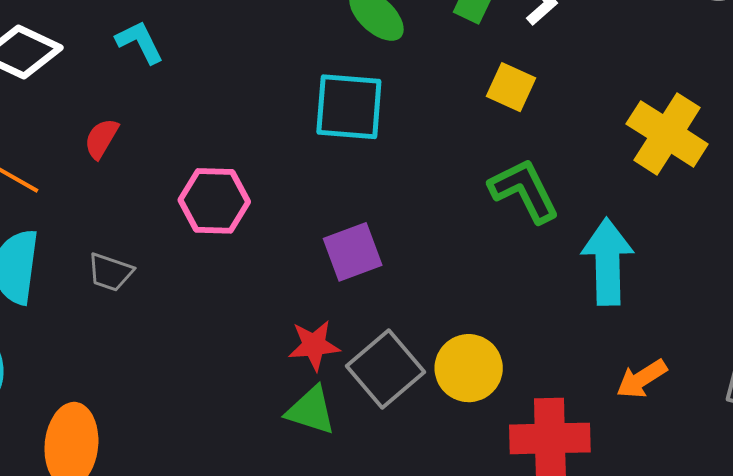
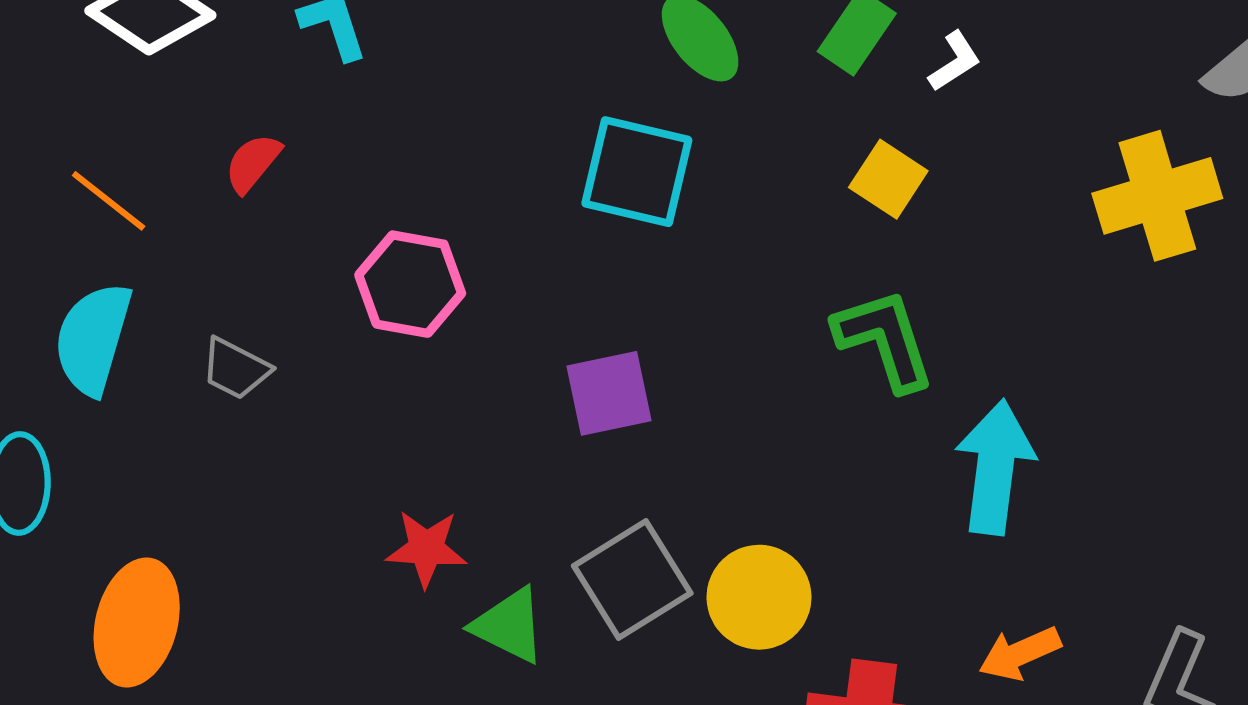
yellow cross: (667, 134) -> (1157, 196), moved, turned 32
red star: (314, 345) -> (426, 548), moved

